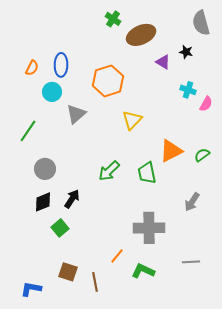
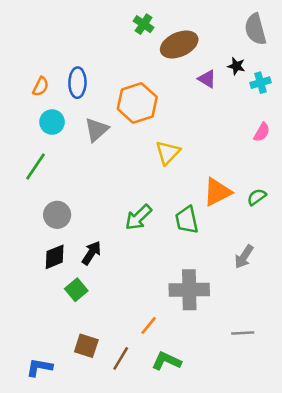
cyan cross: (188, 90) -> (260, 83), moved, turned -35
cyan circle: (52, 92) -> (52, 122), moved
gray triangle: (76, 114) -> (97, 130), moved
green L-shape: (143, 271) -> (166, 361), moved
brown line: (95, 282) -> (121, 358), turned 42

